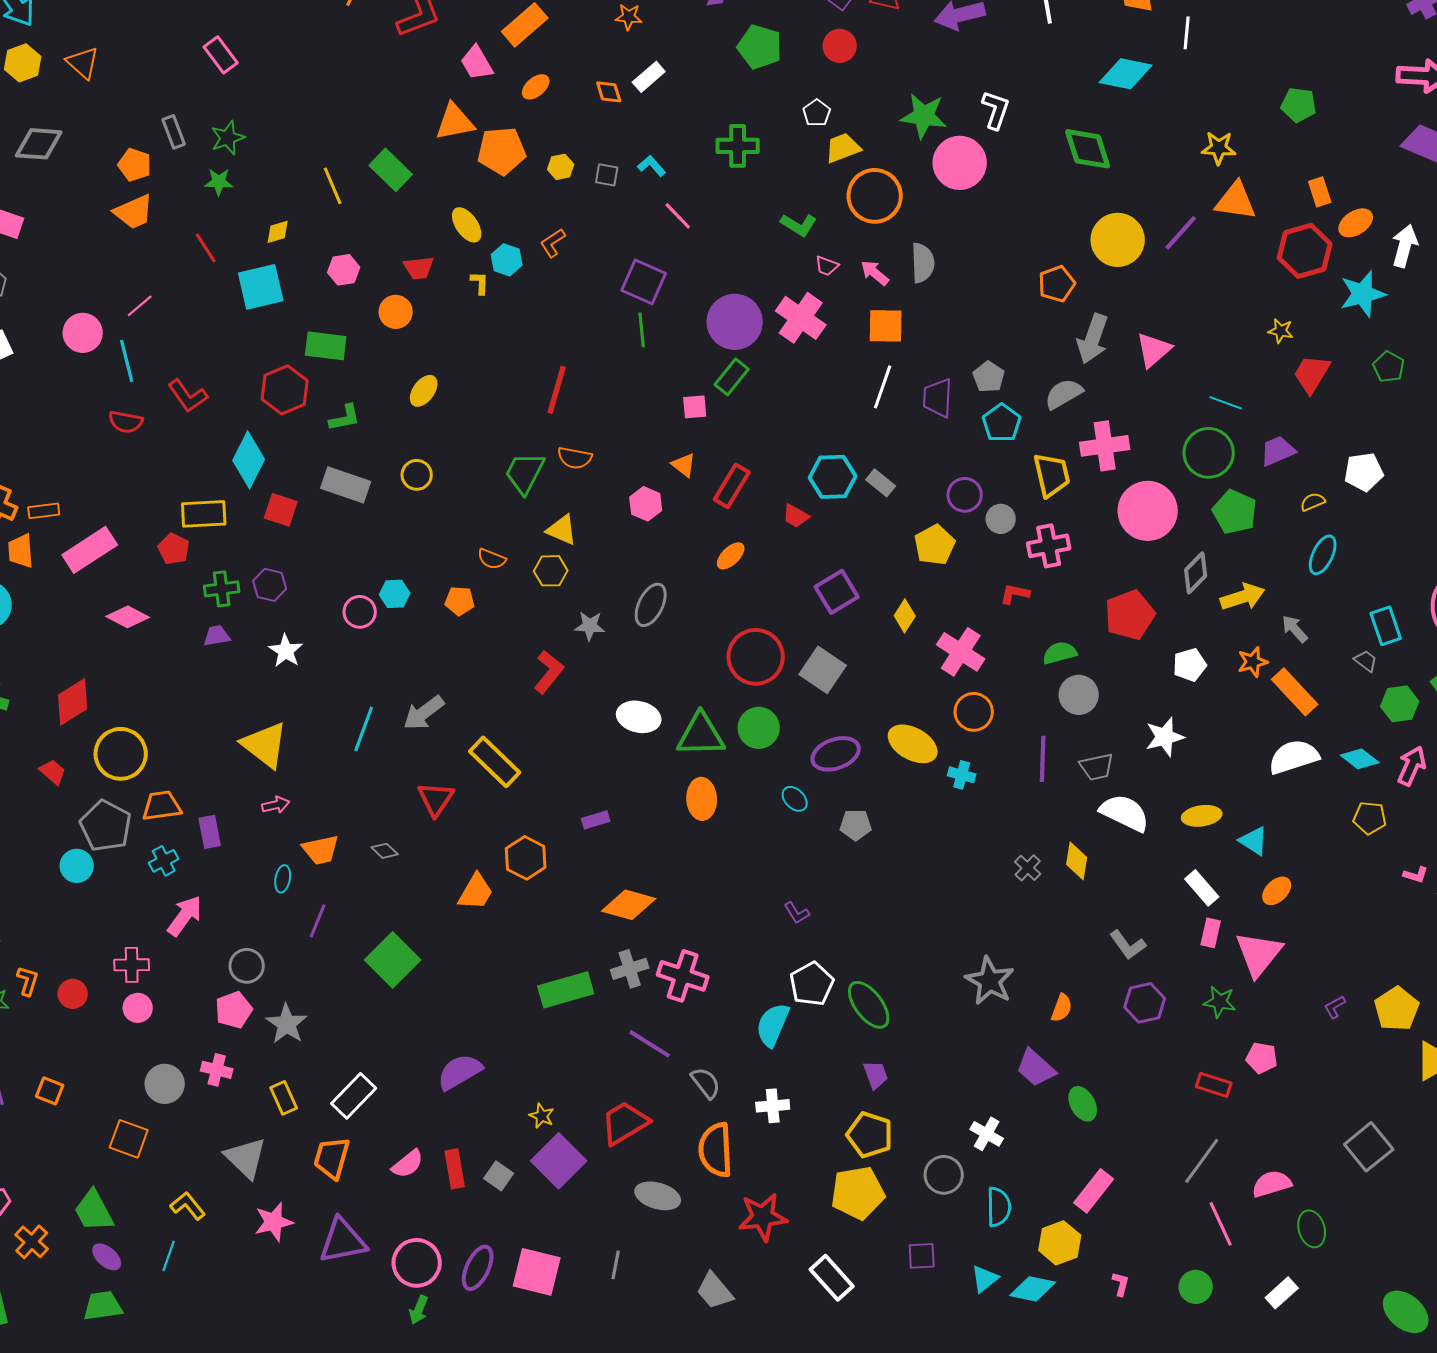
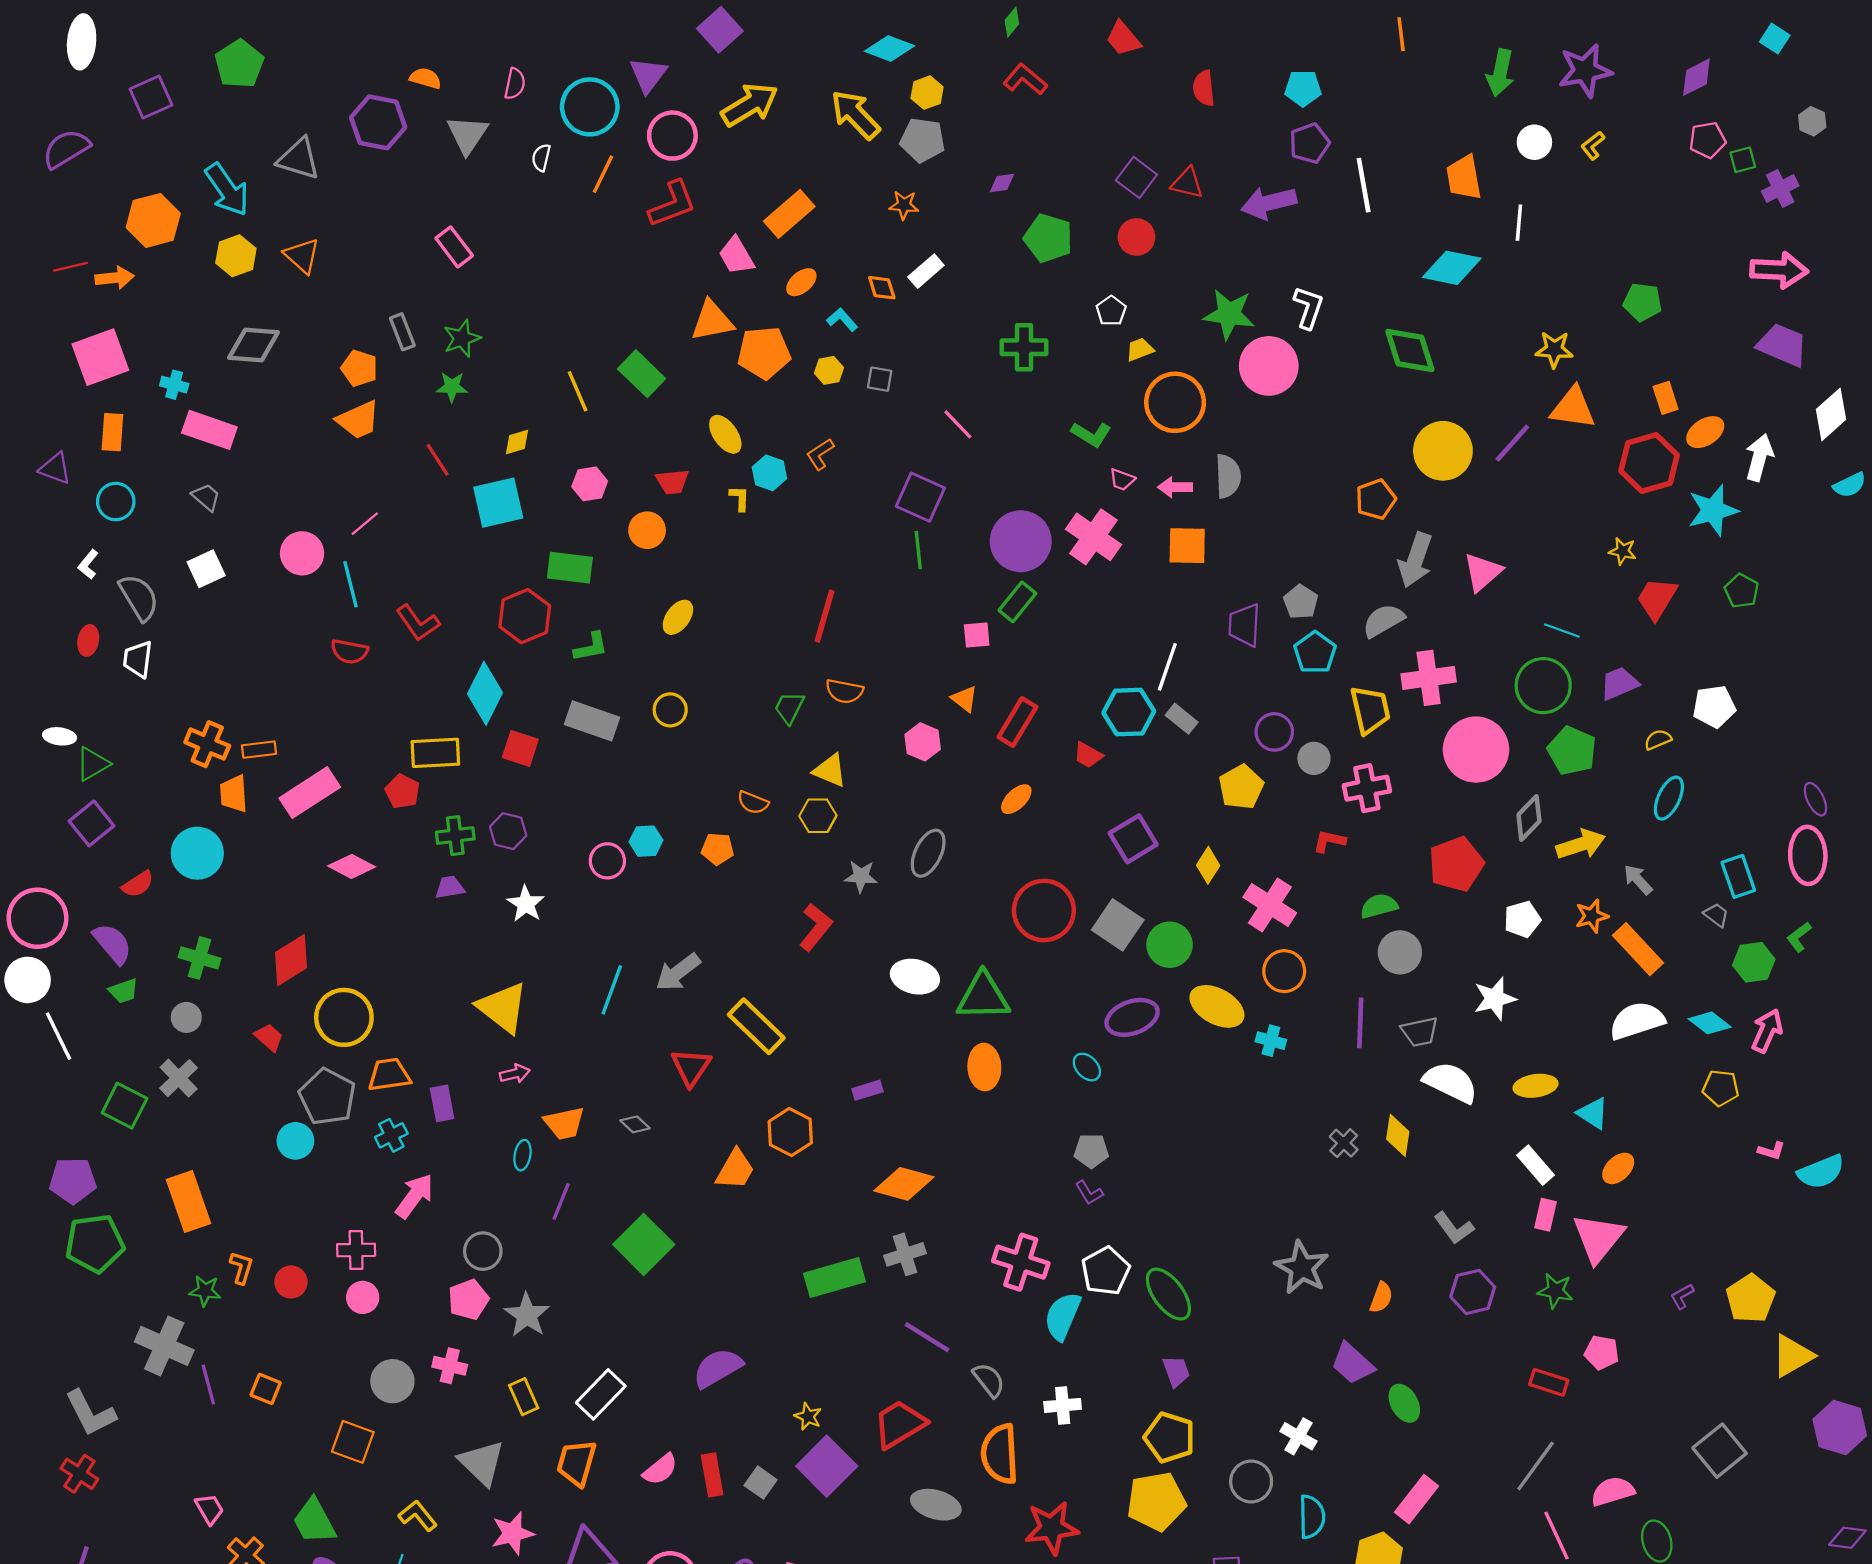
yellow trapezoid: (843, 148) -> (1140, 349), size x0.7
cyan L-shape: (652, 166) -> (842, 320), moved
pink arrow: (875, 273) -> (1175, 487), turned -40
white line: (883, 387) -> (1167, 667), moved
green trapezoid: (525, 473) -> (789, 708), size x0.7
green circle: (759, 728) -> (1170, 945), moved
gray pentagon: (856, 825) -> (1091, 1151), moved
pink cross: (683, 976) -> (1021, 1262), moved

